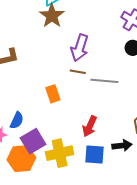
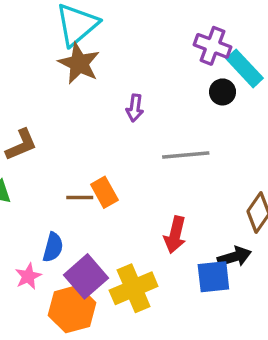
purple arrow: (80, 48) -> (135, 108), size x0.6
brown line: (78, 72) -> (80, 197), moved
blue square: (95, 154) -> (213, 277), moved

